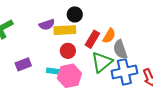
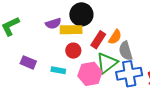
black circle: (75, 14) -> (81, 14), size x1.5
purple rectangle: (23, 64) -> (28, 62), turned 42
pink hexagon: (69, 76) -> (90, 74), moved

